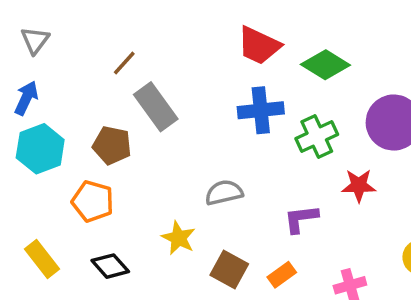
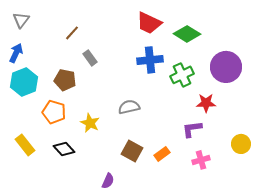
gray rectangle: (156, 107) -> (90, 58), size x0.6
purple L-shape: (301, 219) -> (192, 129), moved
yellow star: (178, 238) -> (90, 123), moved

